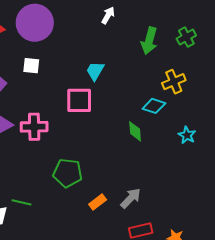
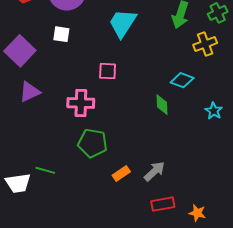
cyan trapezoid: (95, 71) -> (123, 23), moved, size x1.5
yellow cross: (174, 82) -> (205, 44), moved
pink square: (79, 100) -> (108, 71), size x0.7
pink cross: (34, 127) -> (81, 103), moved

